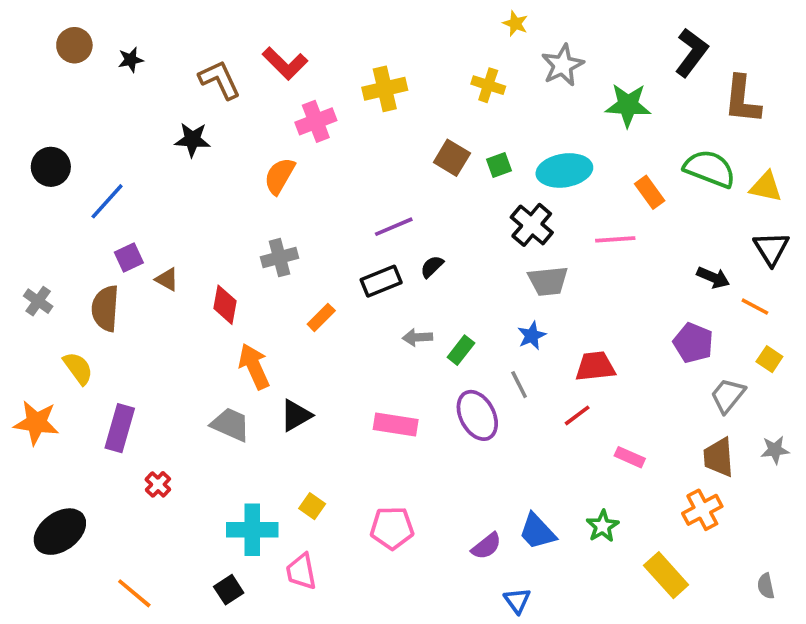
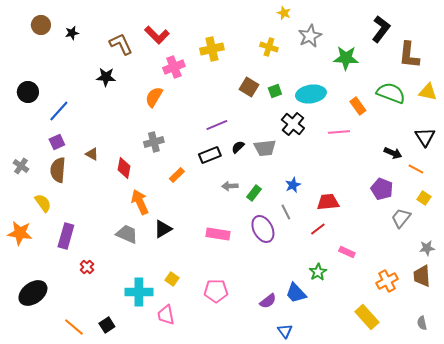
yellow triangle: (766, 187) -> (428, 92), moved
purple square: (129, 258) -> (57, 142), moved
gray trapezoid: (548, 281) -> (265, 148), moved
brown trapezoid: (719, 457) -> (422, 276), moved
green star: (603, 526) -> (318, 272), moved
black square: (229, 590) -> (107, 325), moved

